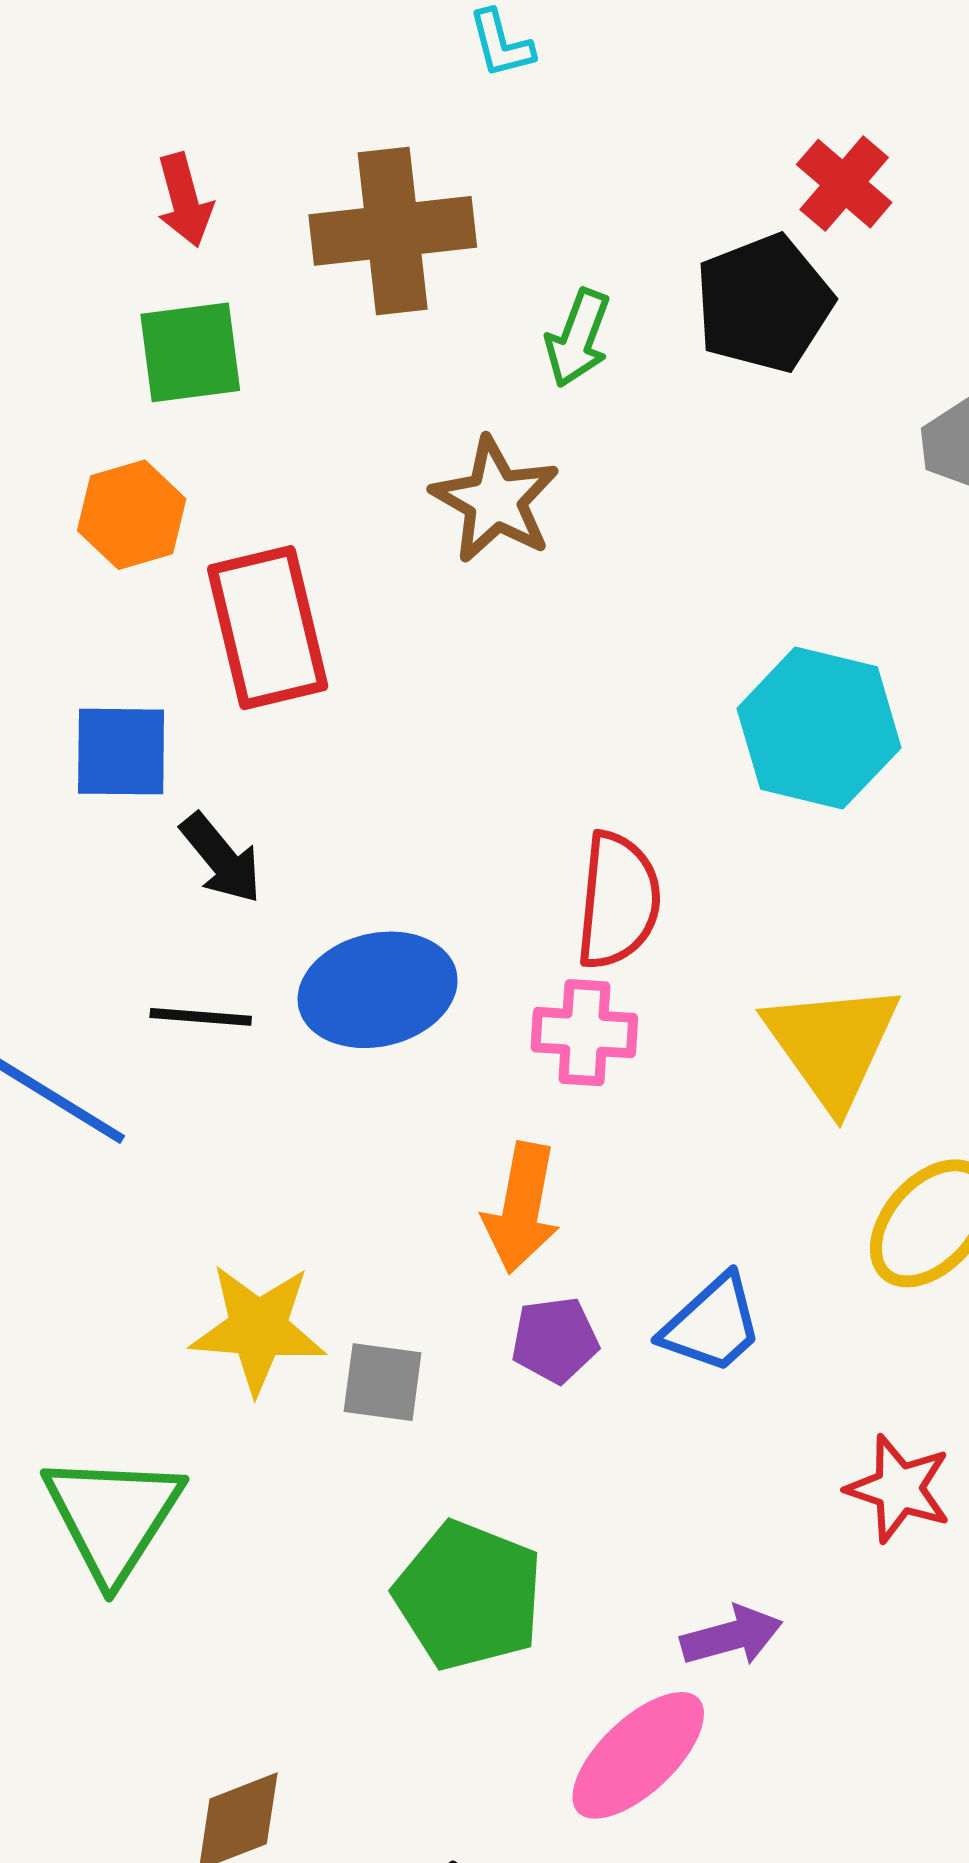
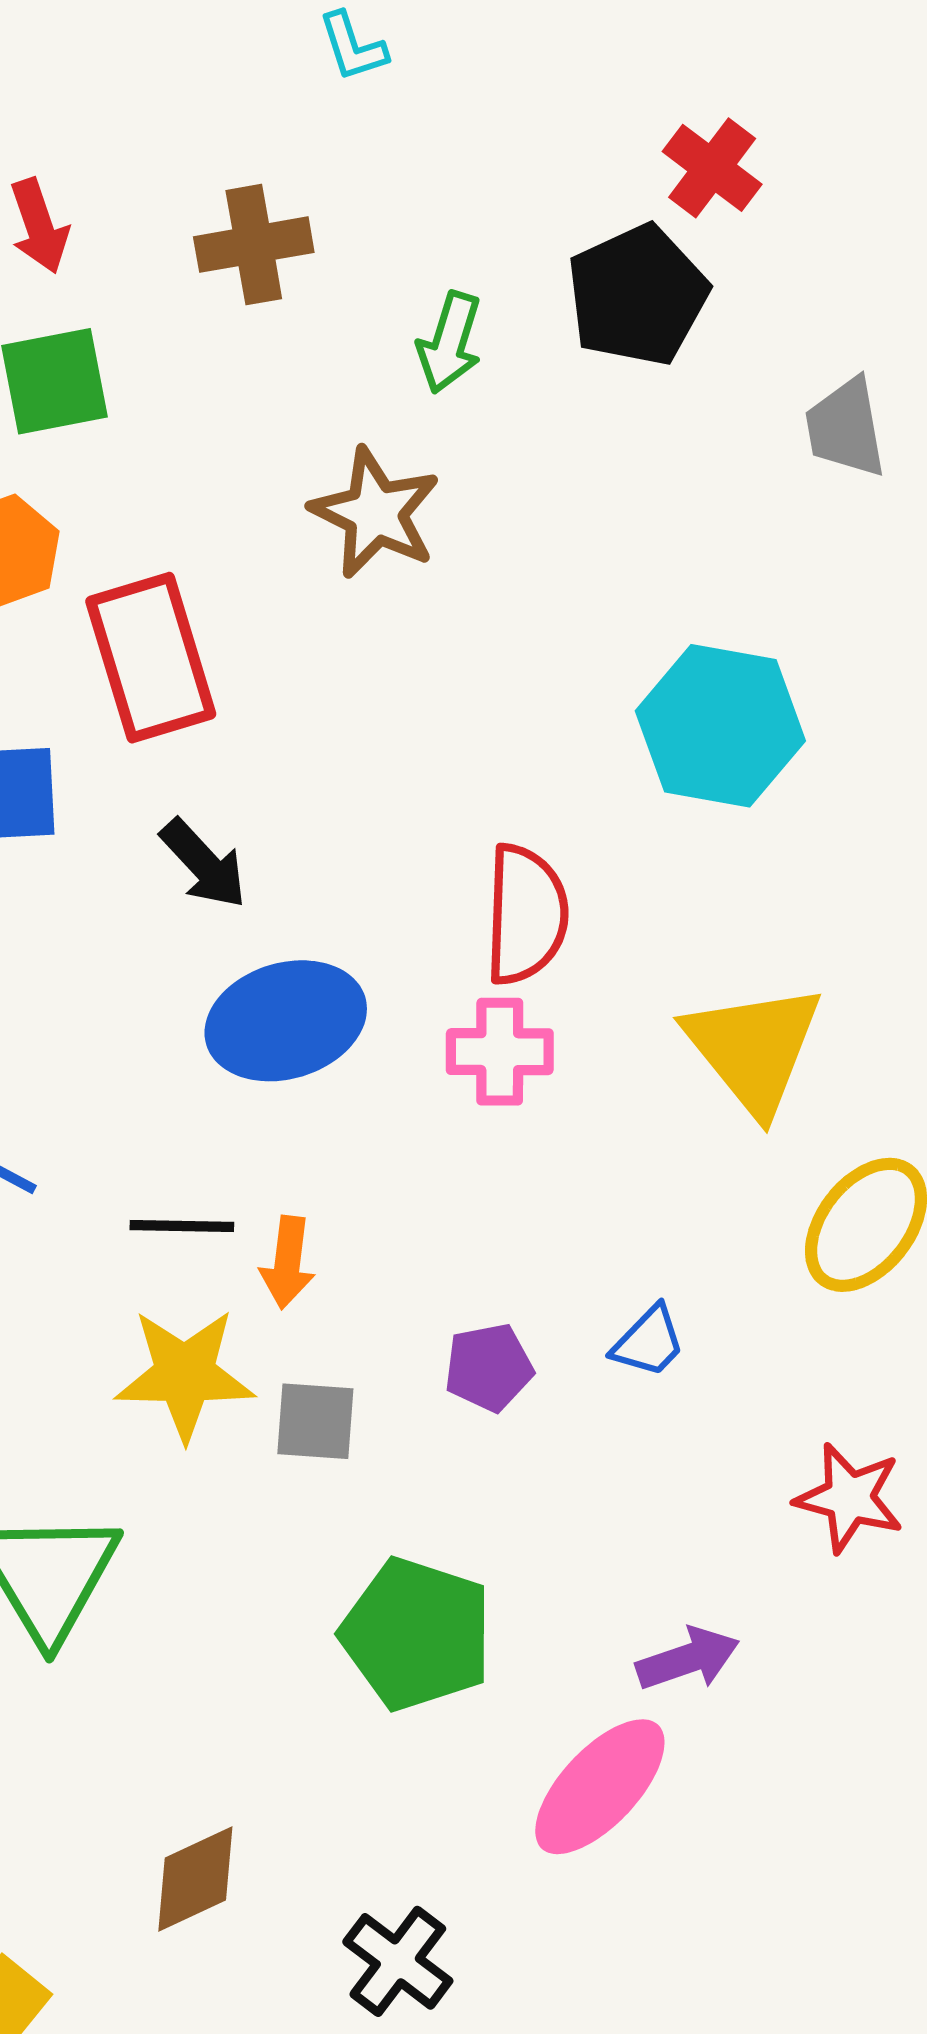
brown cross: (393, 231) -> (254, 245), size x0.7
black arrow: (221, 858) -> (204, 864), moved
black line: (201, 1017) -> (182, 1226), moved
orange arrow: (521, 1208) -> (288, 1262), moved, size x0.7
blue trapezoid: (712, 1324) -> (649, 1342), size x0.7

